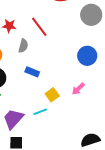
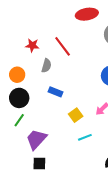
cyan line: (40, 112) -> (85, 137), moved

